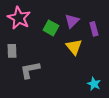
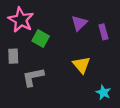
green square: (51, 28) -> (41, 38), moved
yellow triangle: (74, 47) -> (81, 65), moved

